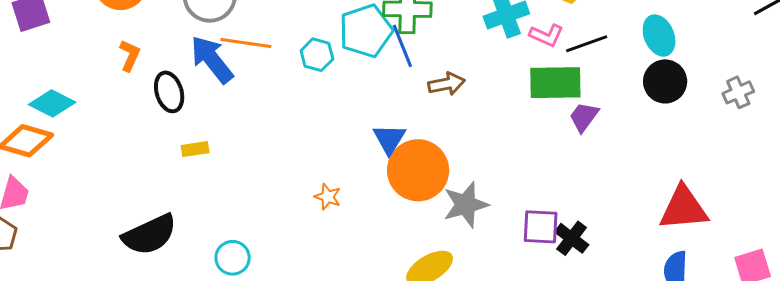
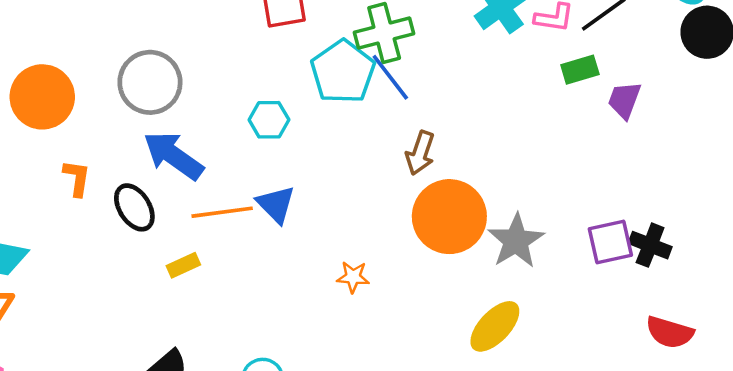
orange line: (246, 43) -> (222, 212), moved
cyan hexagon: (317, 55) -> (269, 120), moved
green rectangle: (555, 83) -> (580, 70), size x0.6
brown arrow: (447, 84) -> (420, 153), moved, turned 135
blue triangle: (389, 139) -> (276, 204), moved

